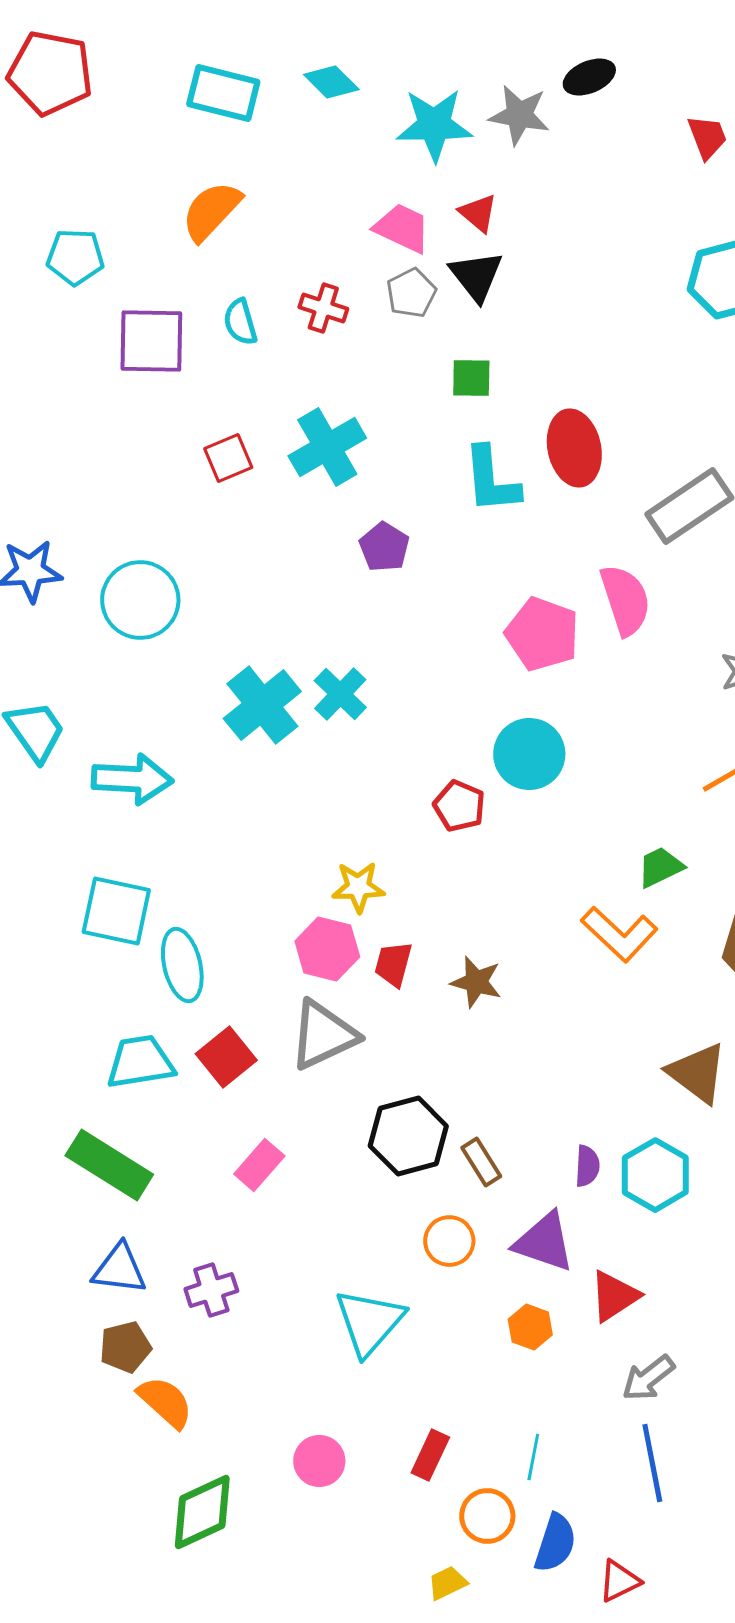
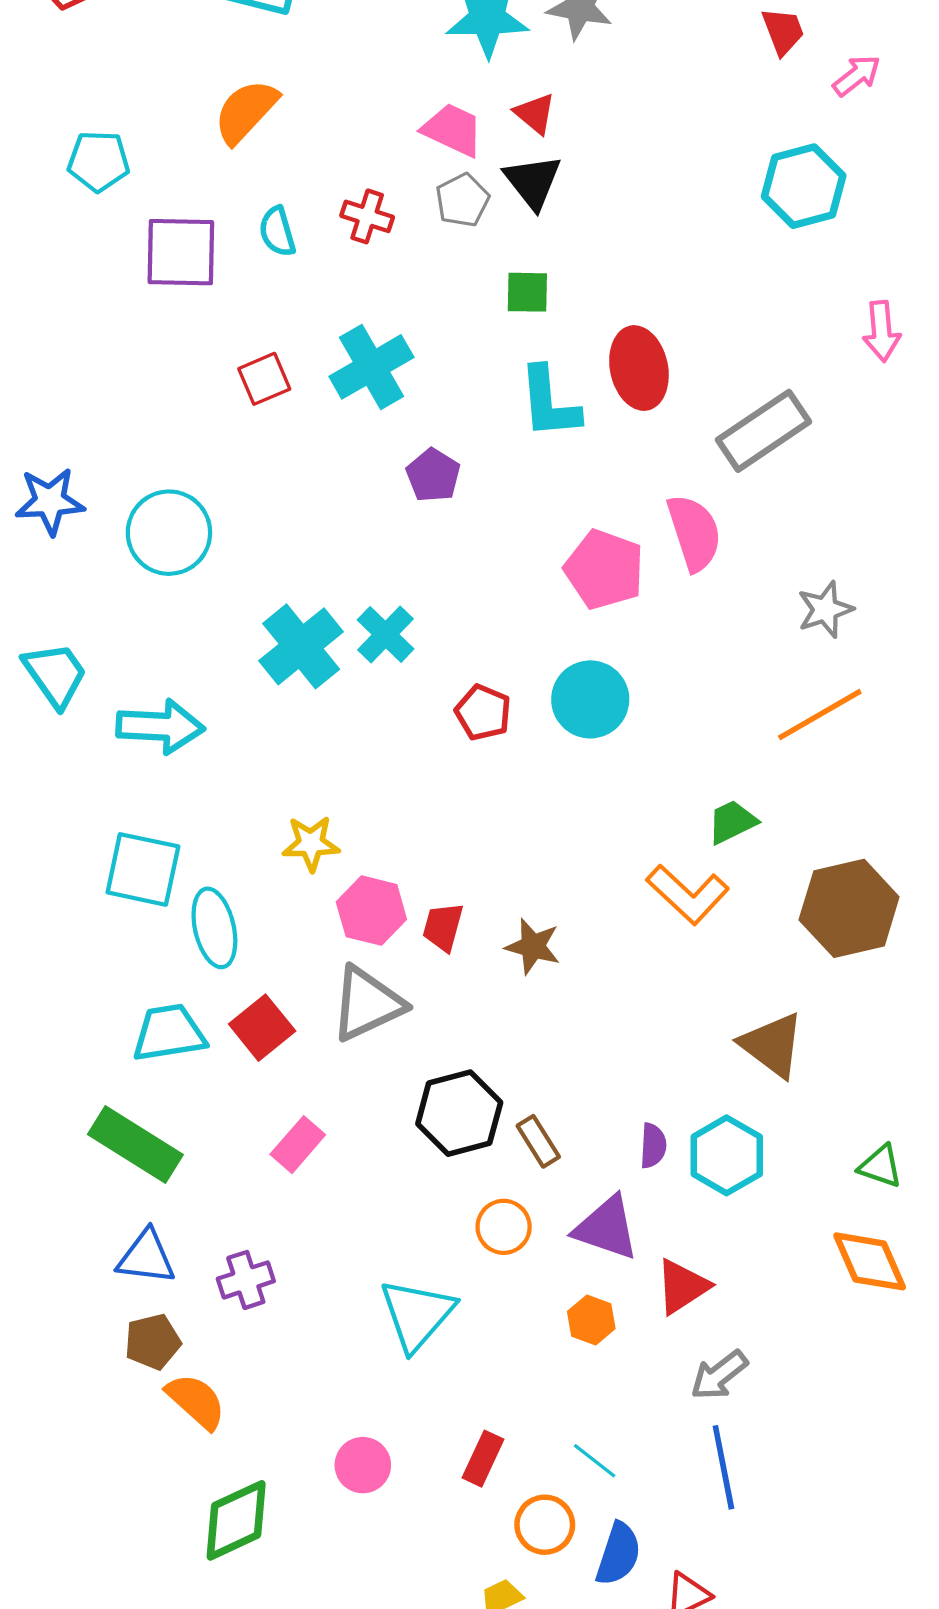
red pentagon: (459, 806) -> (483, 712), moved
yellow star: (358, 887) -> (311, 843), moved
cyan line: (533, 1457) -> (595, 1461), turned -63

